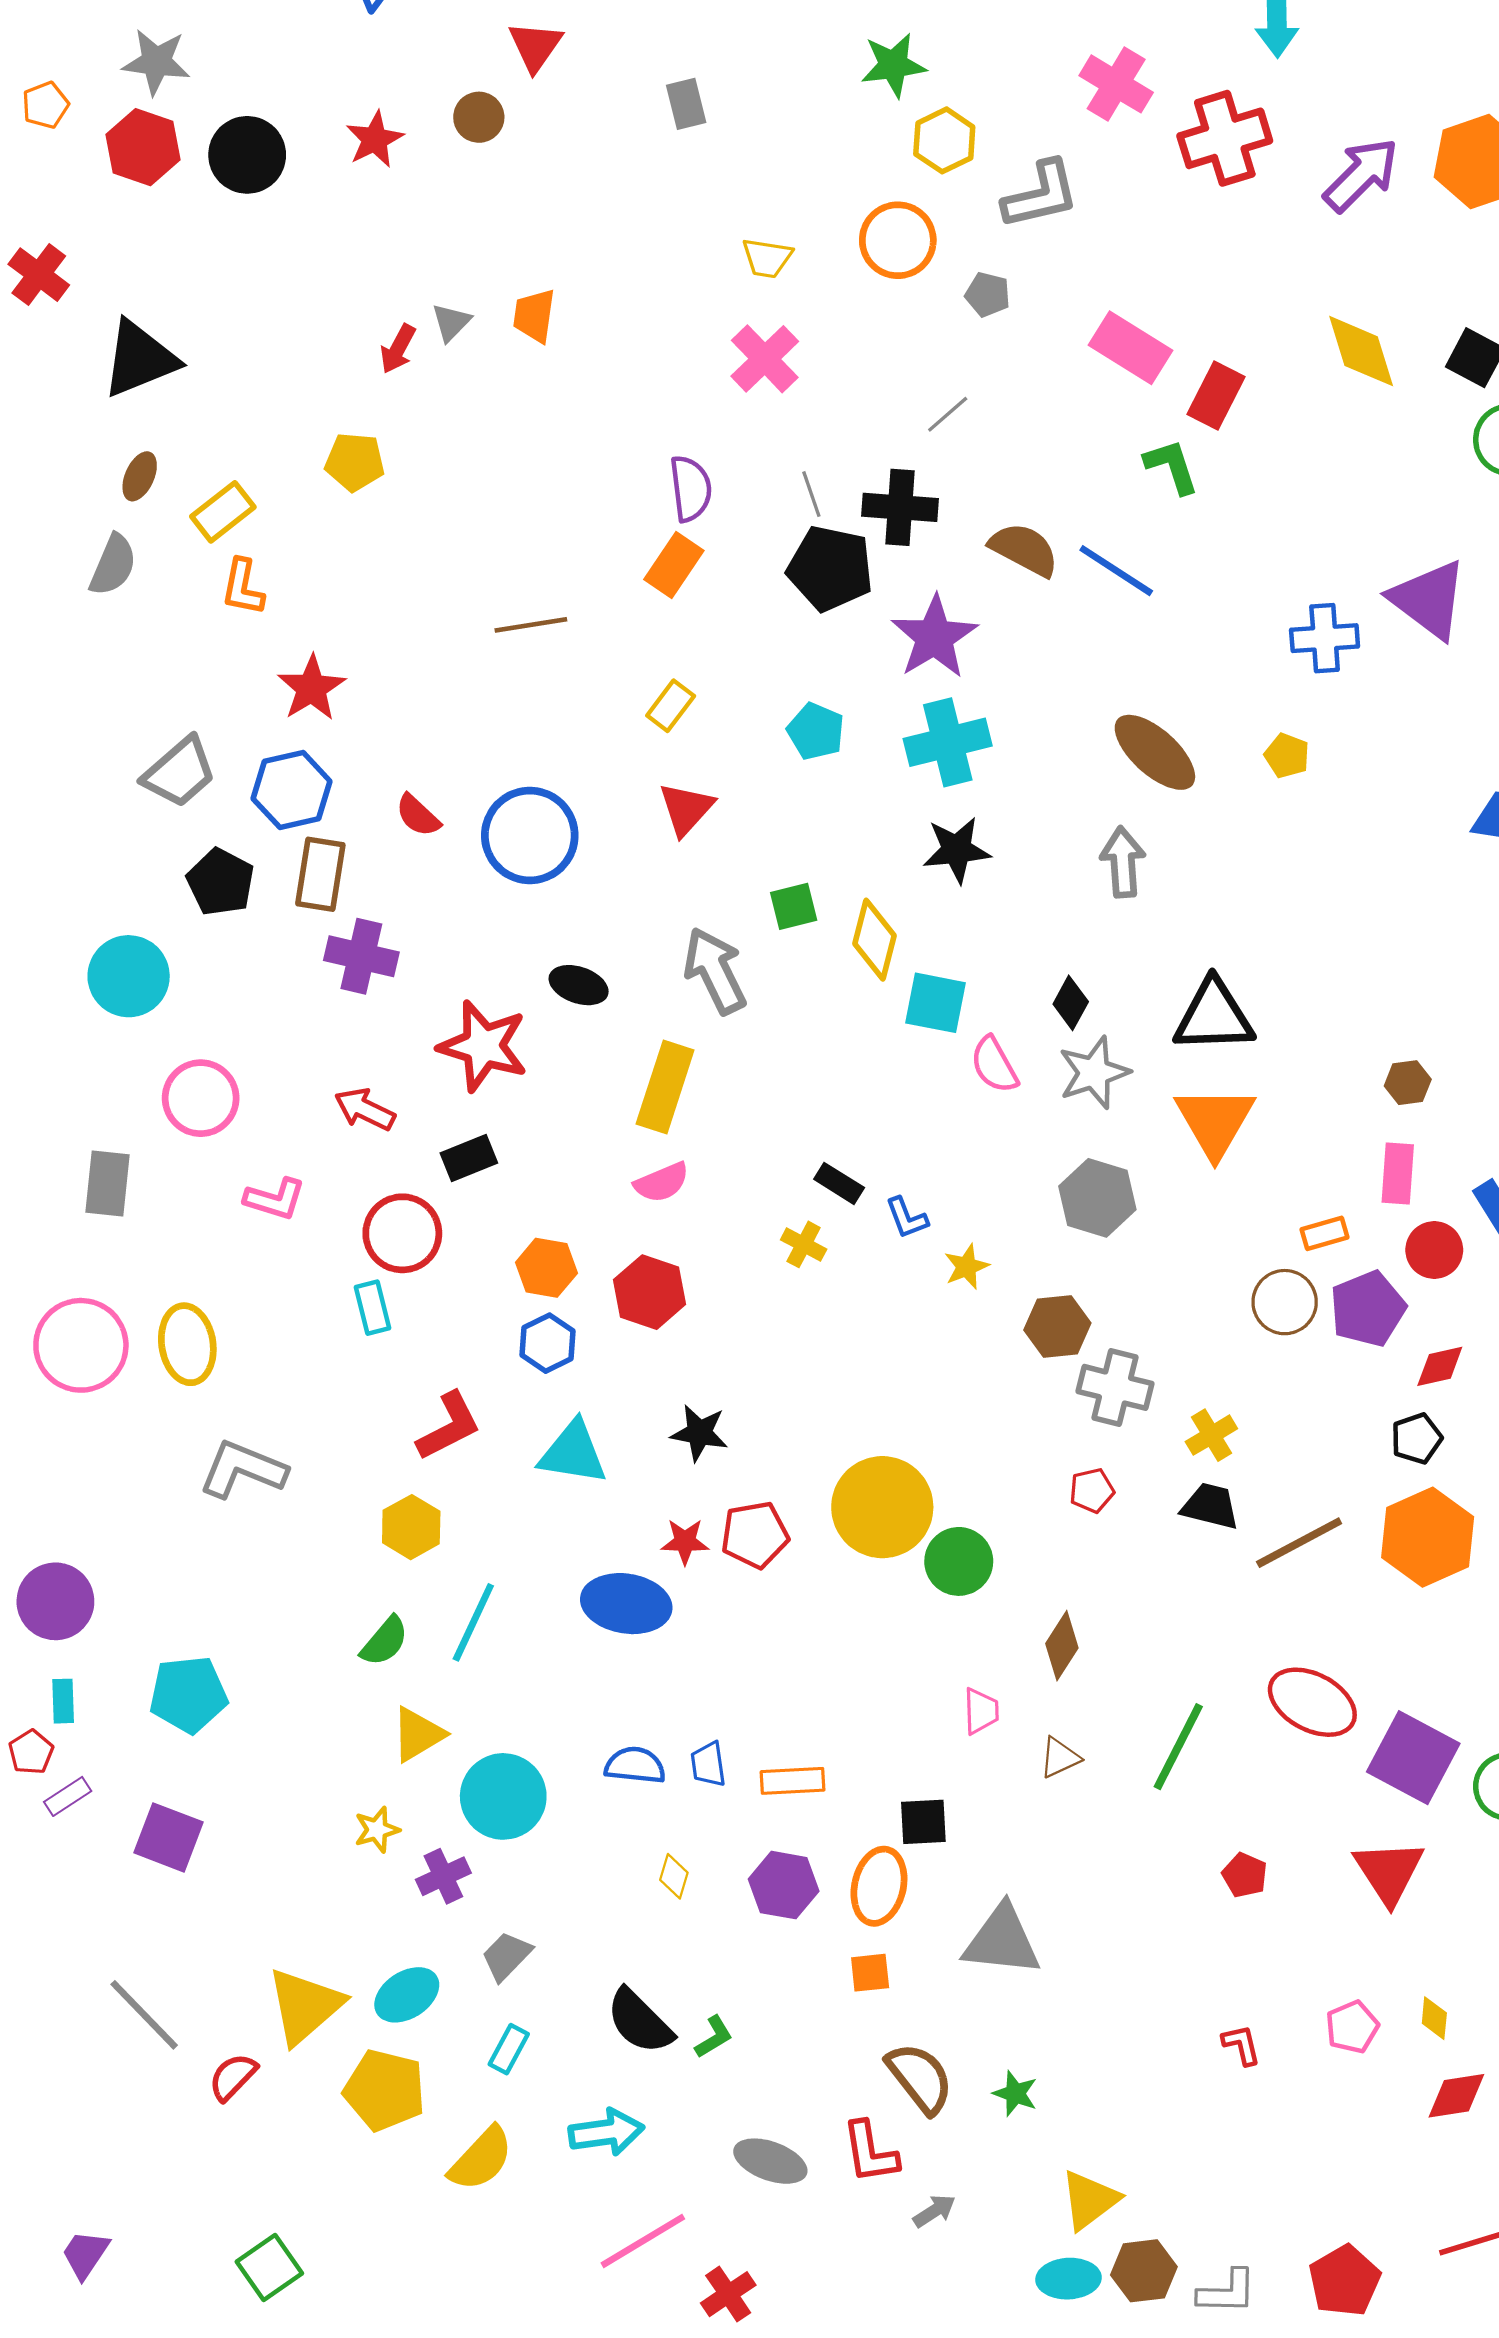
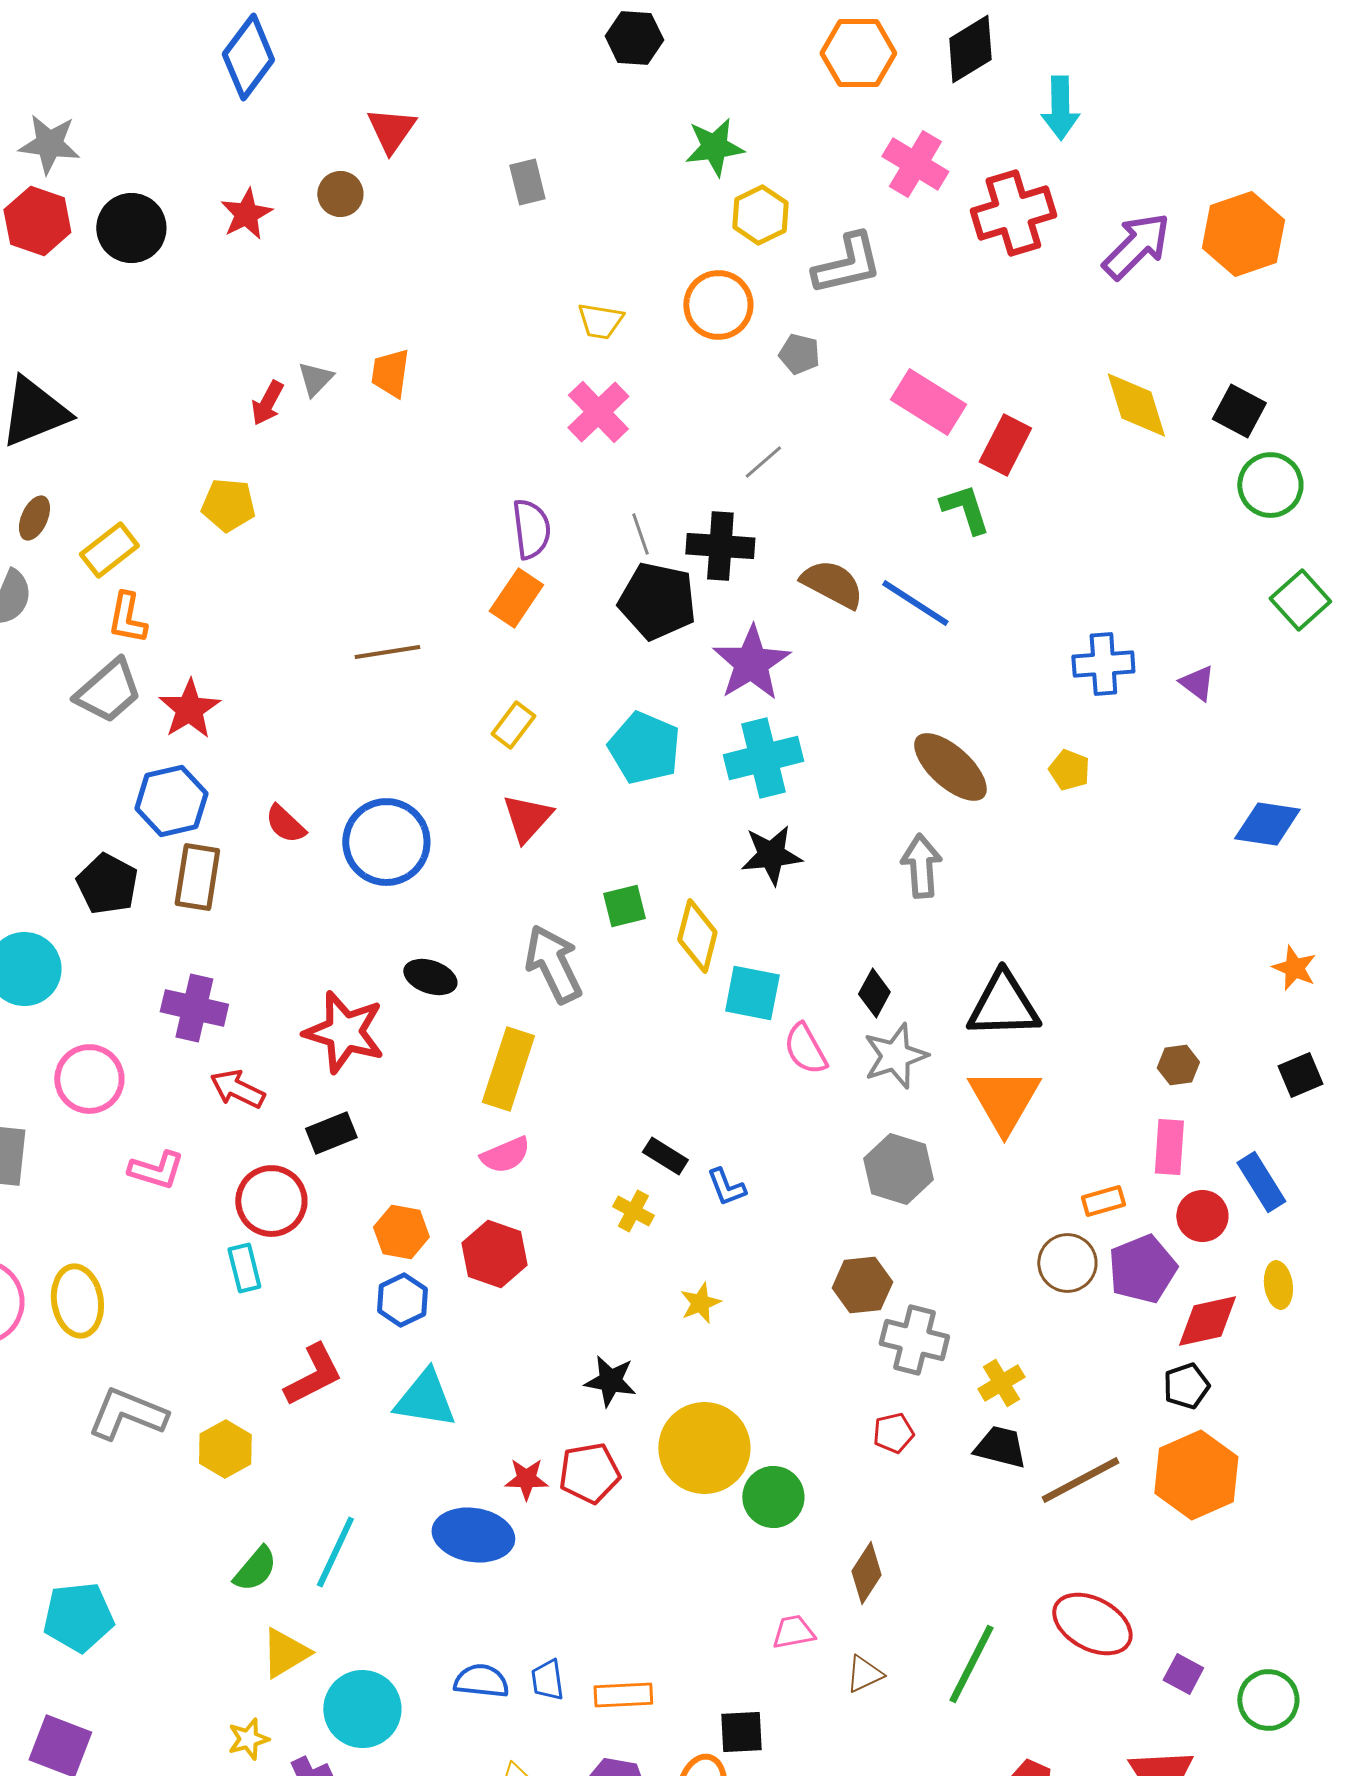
purple triangle: (1429, 599) -> (1197, 683), moved, size x0.5
cyan pentagon: (816, 731) -> (644, 748), size x1.4
gray trapezoid: (180, 772) -> (108, 691), moved
purple cross: (361, 956) -> (194, 1008), moved
yellow star: (967, 1267) -> (700, 1303), moved
red diamond: (1440, 1366) -> (1207, 1321), size x1.4
black star: (699, 1433) -> (610, 1381), moved
yellow hexagon: (411, 1527) -> (225, 1449), moved
pink trapezoid: (981, 1711) -> (793, 1632), turned -99
purple square: (1413, 1758) -> (1183, 1674), size x0.5

